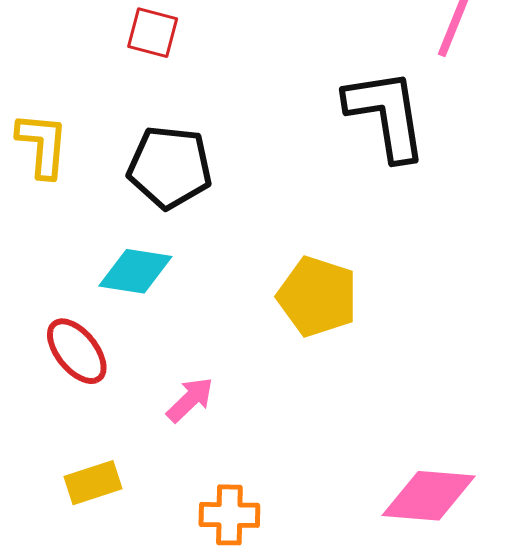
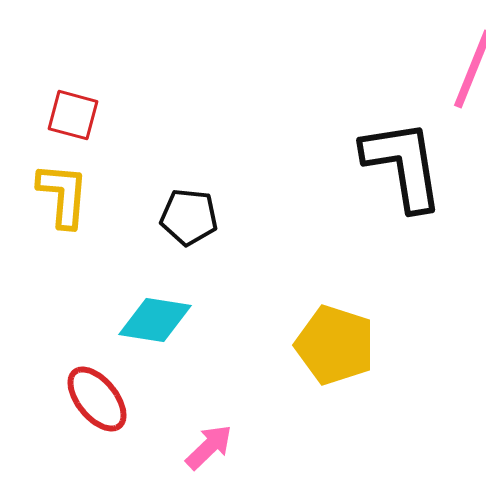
red square: (153, 33) -> (73, 115), moved
black pentagon: (170, 167) -> (189, 217), size x0.7

